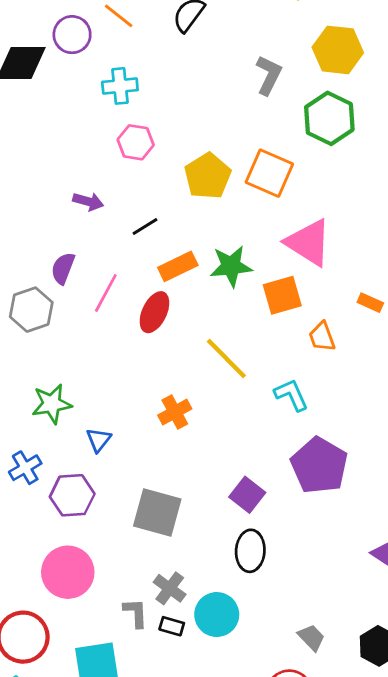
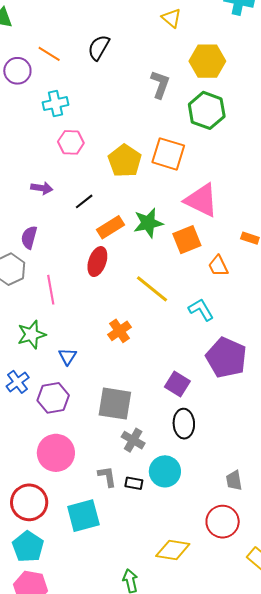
pink line: (106, 293) -> (51, 290), moved, turned -32
gray cross: (170, 588) -> (133, 440), moved
gray trapezoid: (311, 638) -> (234, 480), turned -140

